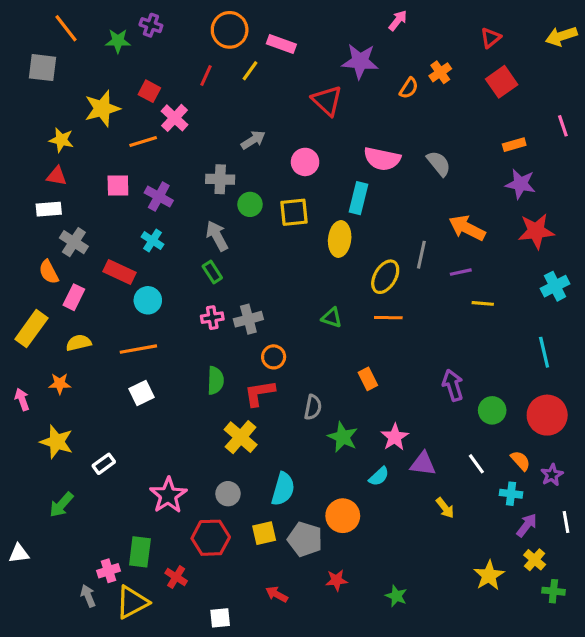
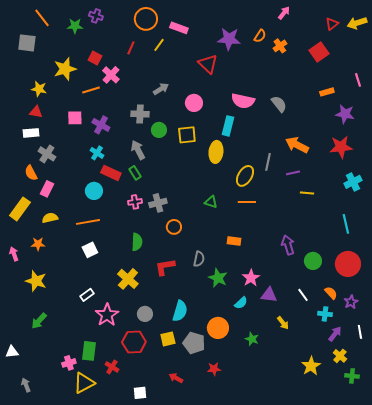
pink arrow: (398, 20) -> (284, 13), moved
red triangle: (491, 38) -> (332, 24), moved
orange semicircle: (409, 88) -> (260, 36), moved
purple star: (520, 184) -> (345, 114), moved
red rectangle: (119, 272) -> (111, 173), moved
orange rectangle: (368, 379) -> (234, 241), turned -56
red L-shape: (259, 393) -> (165, 267), moved
yellow cross: (241, 437) -> (128, 279), moved
white rectangle: (104, 464) -> (87, 295), moved
gray arrow: (88, 596) -> (26, 385), moved
green star: (396, 596) -> (252, 339), moved

